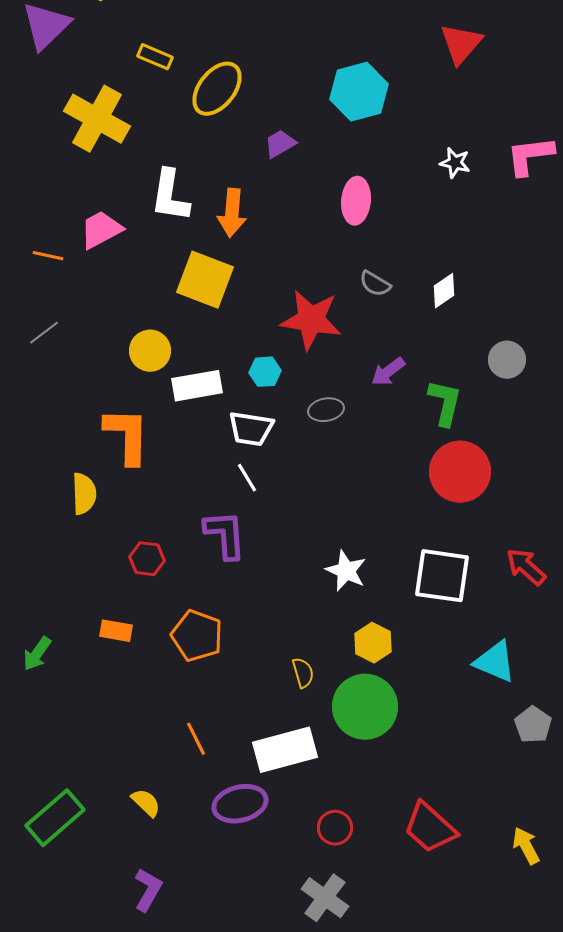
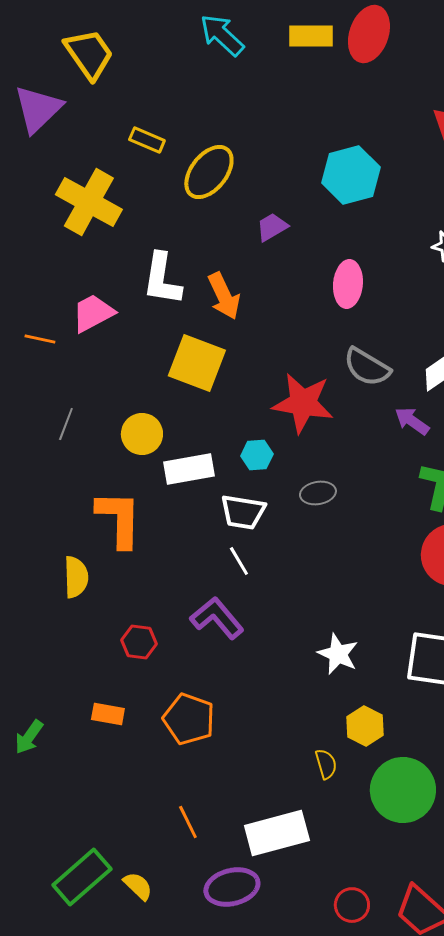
orange arrow: (232, 213) -> (224, 296), turned -30
gray semicircle: (375, 284) -> (367, 367), size x1.5
gray line: (44, 333) -> (66, 424), moved, turned -32
purple arrow: (388, 372) -> (412, 421), moved, turned 72
purple L-shape: (225, 535) -> (217, 618), turned -36
yellow semicircle: (303, 673) -> (326, 764), moved
green circle: (365, 707) -> (403, 790), moved
green rectangle: (55, 818) -> (82, 877), moved
red circle: (335, 828) -> (352, 905), moved

